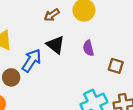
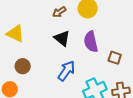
purple semicircle: (88, 48) -> (91, 42), size x1.5
blue arrow: (32, 60) -> (66, 71), moved

